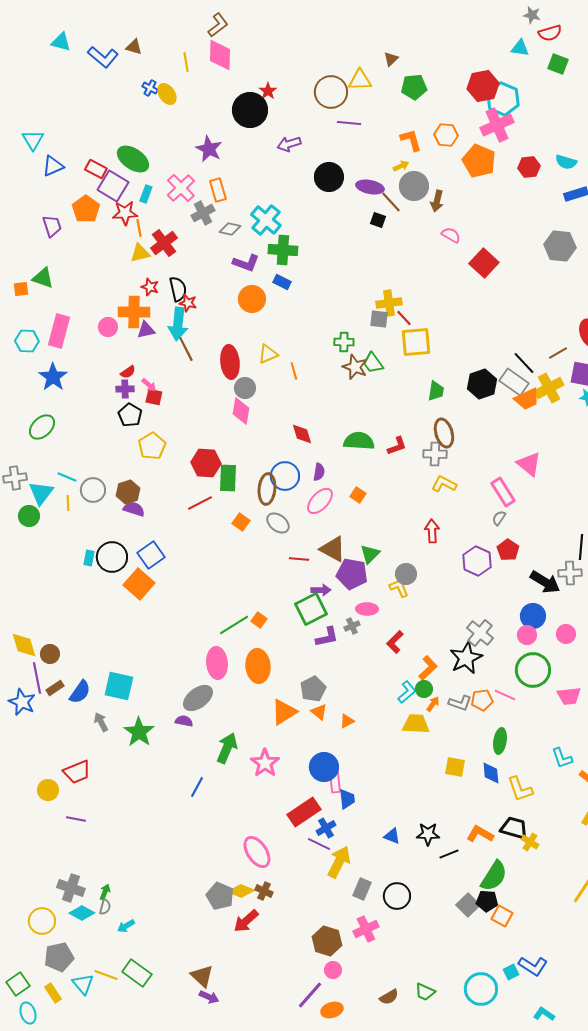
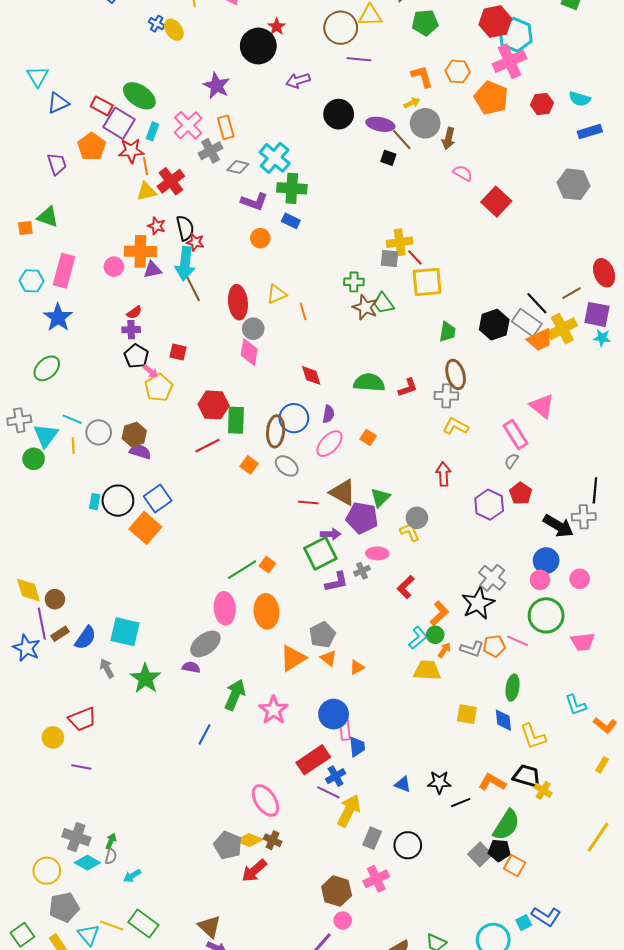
orange circle: (252, 299) -> (260, 238), size x0.7
pink arrow: (149, 385) -> (151, 371), moved
red square: (154, 397) -> (178, 352), moved

